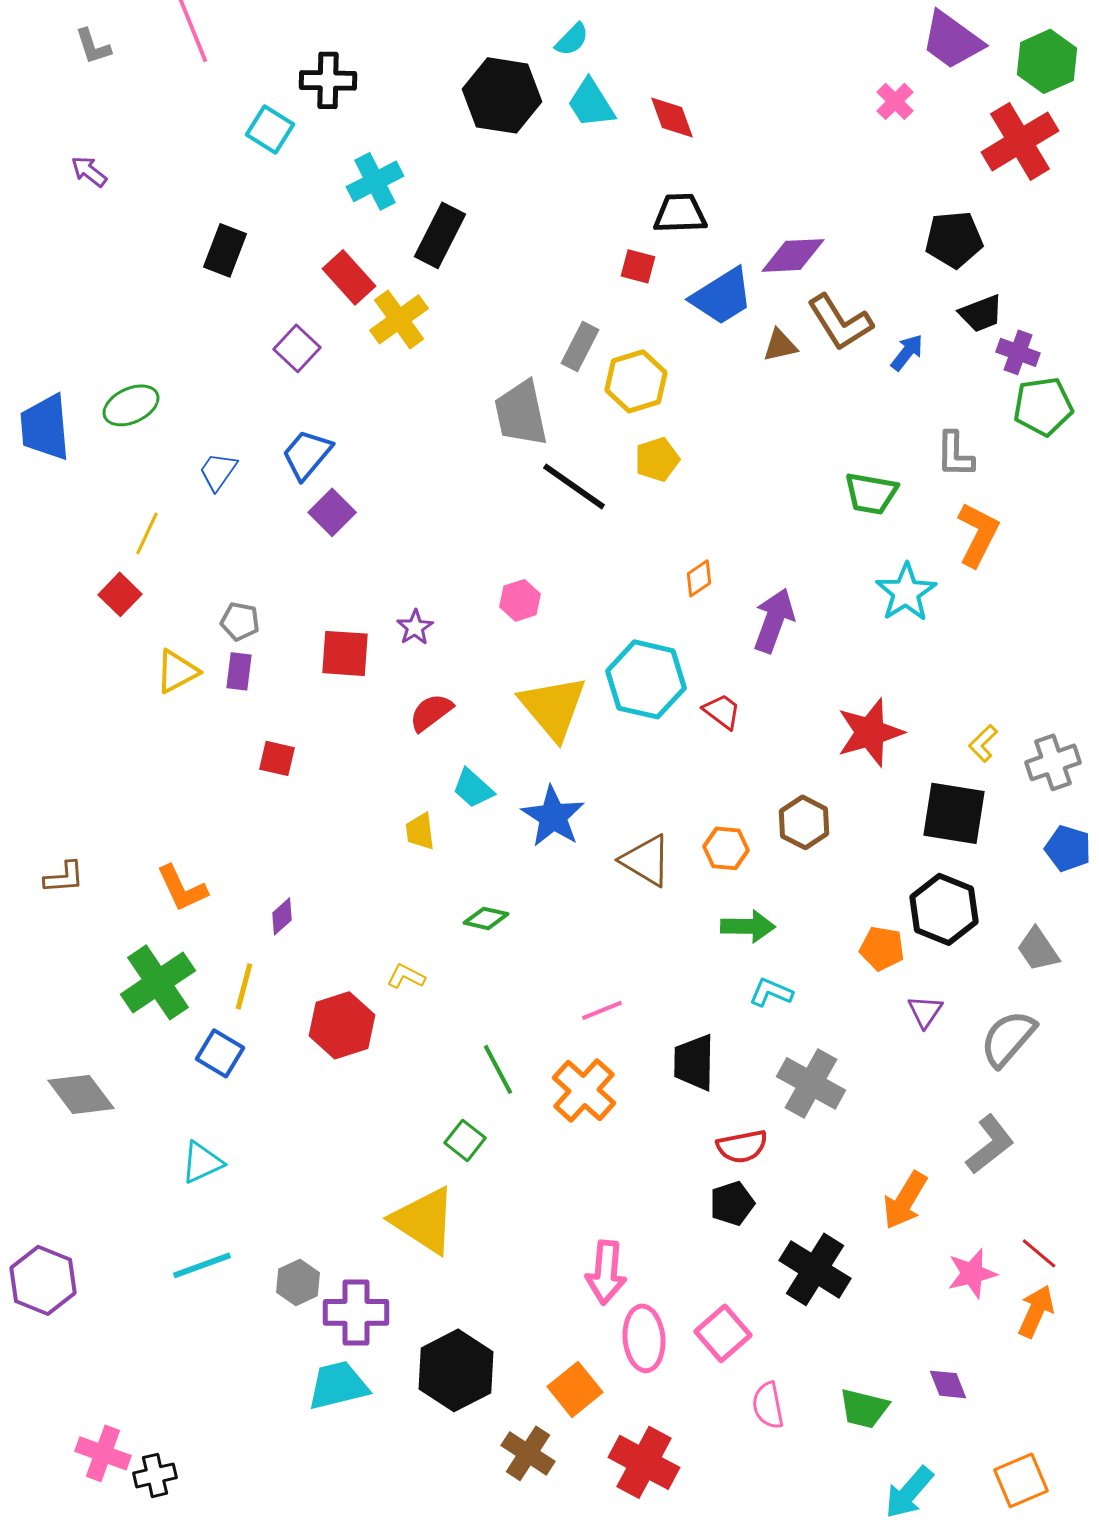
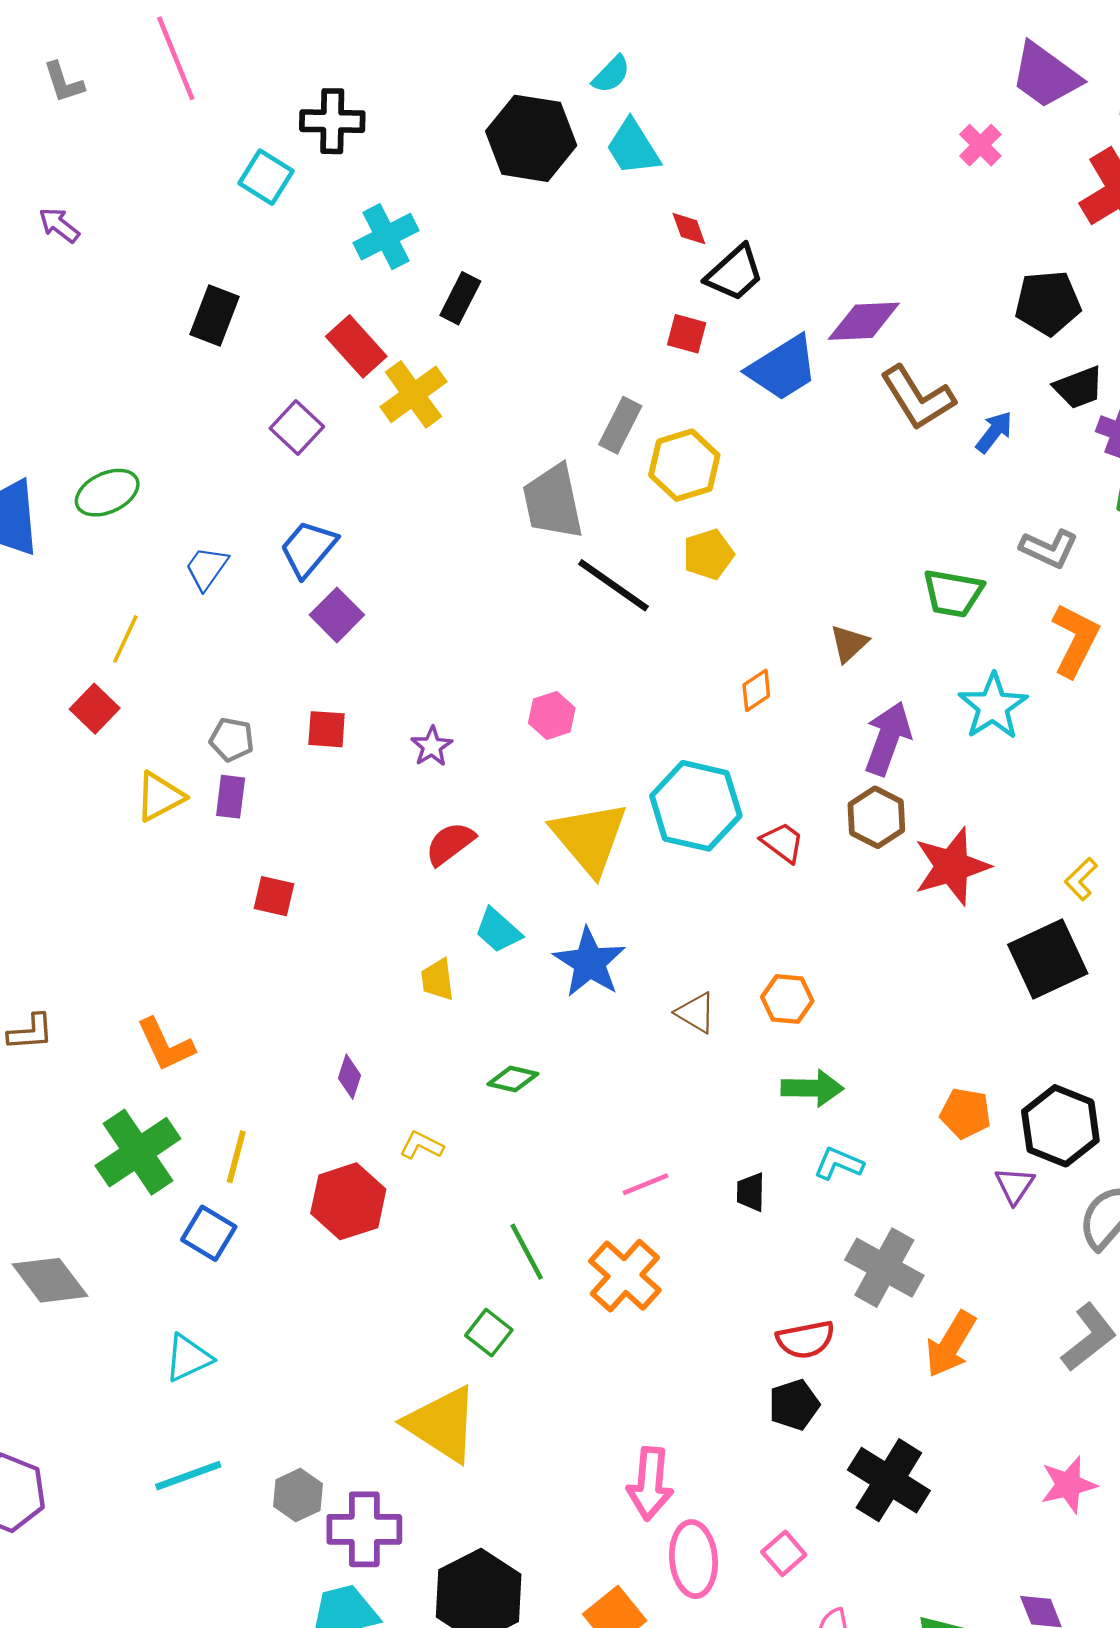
red diamond: (672, 117) -> (689, 229), moved, size x0.7
black trapezoid: (680, 213) -> (735, 273), turned 140
black rectangle: (440, 235) -> (460, 298), size x0.7
brown triangle: (780, 345) -> (849, 644), moved, turned -30
gray L-shape: (955, 454) -> (1049, 549), turned -66
purple arrow: (774, 620) -> (888, 738), moved
red square: (345, 653) -> (327, 729), moved, size x0.7
black square: (954, 813) -> (1048, 959), turned -34
brown hexagon: (804, 822) -> (876, 817), moved
brown triangle: (646, 860) -> (696, 1013), size x0.7
black hexagon: (944, 909) -> (1060, 1126), moved
purple diamond: (282, 916) -> (349, 1077), moved, turned -30
black trapezoid: (694, 1062) -> (751, 1192), moved, size x0.6
orange arrow: (905, 1200) -> (951, 1344), moved
pink square: (723, 1333) -> (784, 1553), size x0.7

